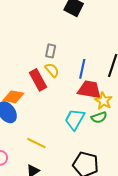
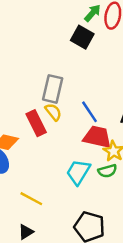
gray rectangle: (51, 51) -> (53, 89), size x1.6
blue line: (82, 69) -> (90, 112), turned -48

